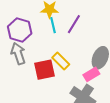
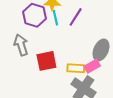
purple hexagon: (20, 30) -> (34, 15), moved
yellow rectangle: (61, 61) -> (76, 68), moved, turned -42

